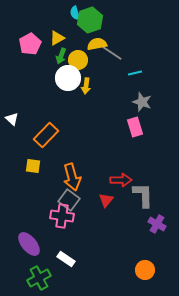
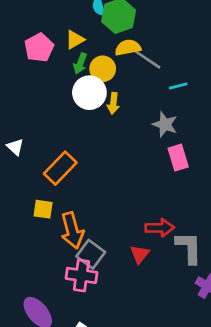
gray star: (142, 102) -> (165, 124), moved
orange arrow: (72, 177) -> (72, 230), moved

